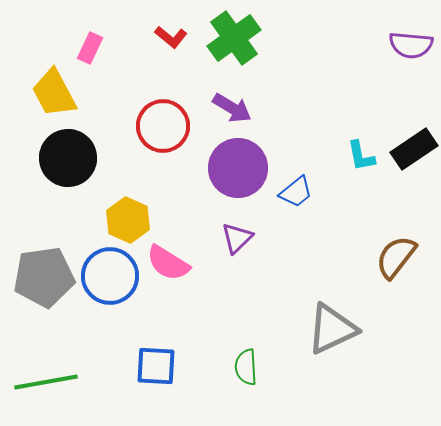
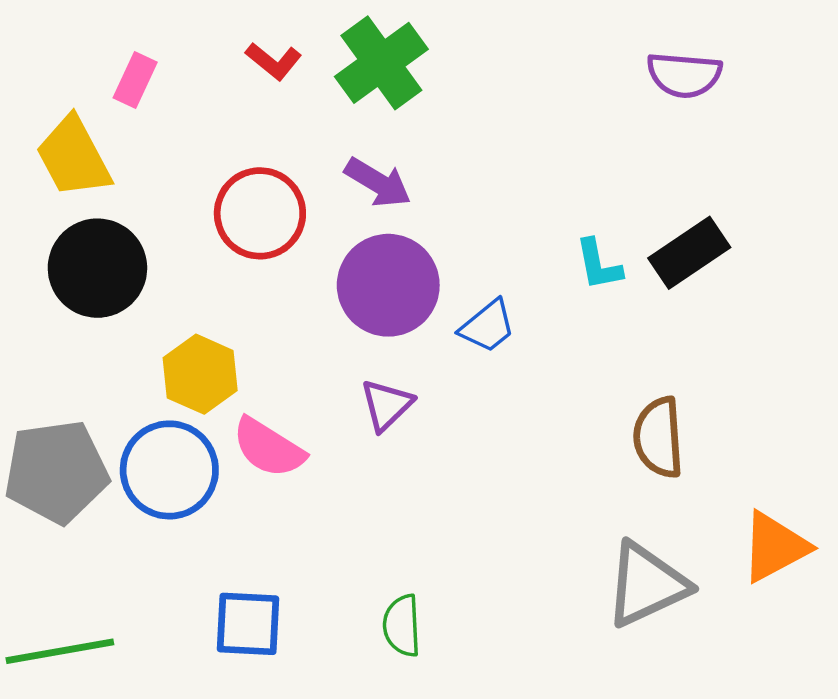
brown semicircle: (396, 257) -> (658, 437), turned -42
gray triangle: (332, 329) -> (647, 585), moved

